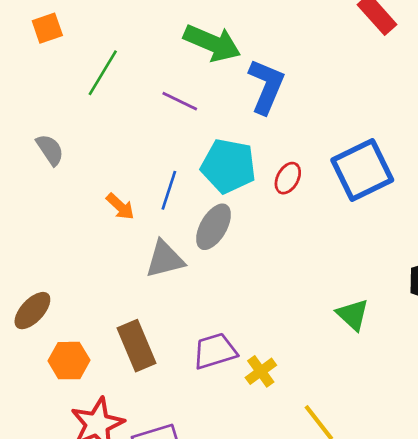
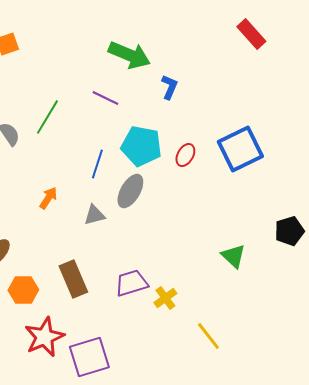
green line: (103, 73) -> (47, 117), moved
blue L-shape: (266, 86) -> (169, 87), size x0.6
orange arrow: (120, 206) -> (48, 198), moved, turned -100
gray triangle: (165, 259) -> (94, 215), size x0.7

